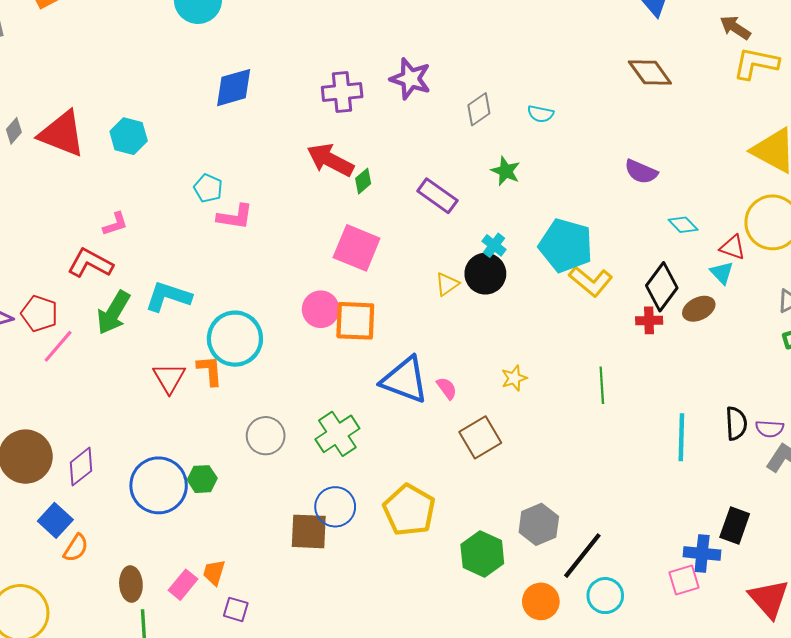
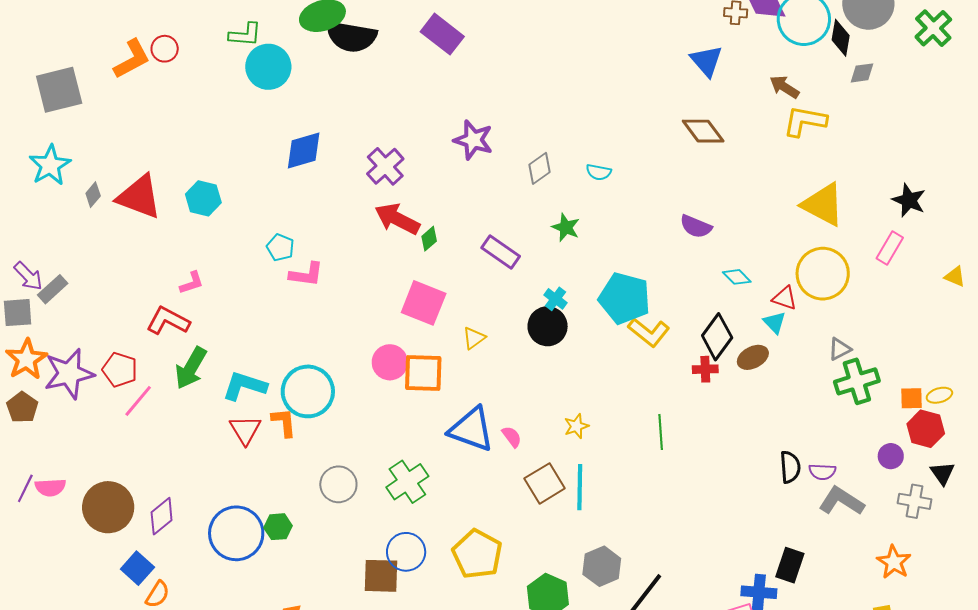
purple cross: (342, 92) -> (385, 166), moved, turned -36
yellow triangle: (447, 284) -> (474, 338), moved
cyan L-shape: (168, 297) -> (245, 386), moved
cyan line: (681, 437) -> (580, 487), moved

